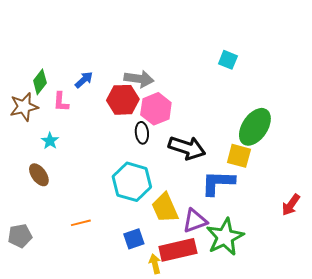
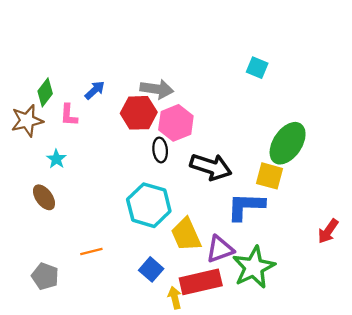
gray pentagon: (20, 236) -> (45, 276), moved, turned 30
blue square: (134, 239) -> (151, 269), turned -30

